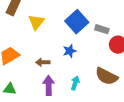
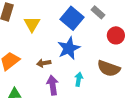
gray rectangle: (102, 29) -> (98, 12), moved, turned 32
blue star: (70, 51) -> (69, 48), size x1.6

